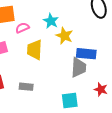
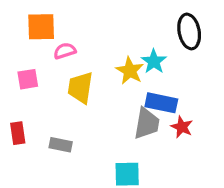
cyan star: (51, 21) -> (154, 61), moved
red star: (101, 89) -> (182, 127), moved

